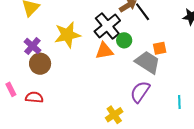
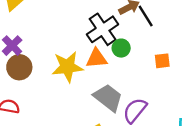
yellow star: (67, 35) -> (67, 67), moved
gray trapezoid: (147, 62) -> (108, 98), moved

